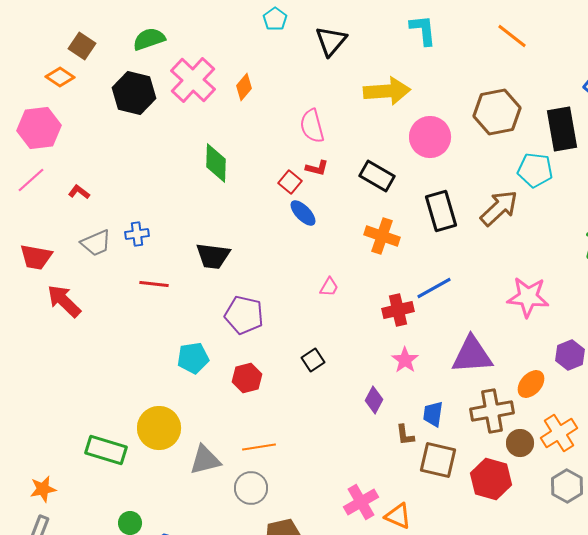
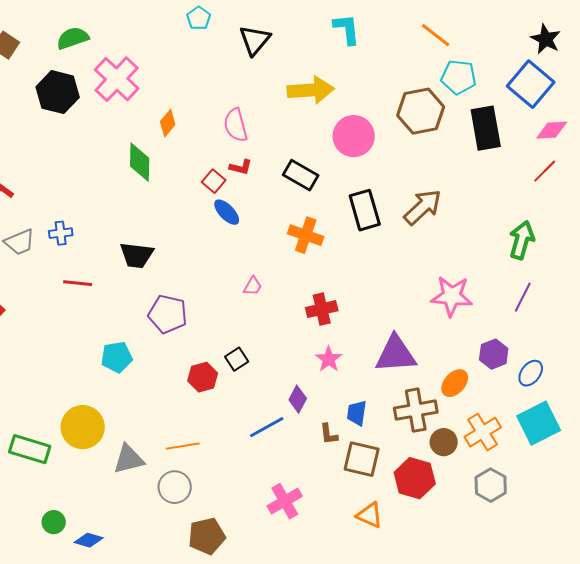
orange diamond: (244, 87) -> (168, 123), moved
cyan pentagon: (535, 170) -> (459, 77), moved
blue line: (434, 288) -> (267, 427), moved
red hexagon: (247, 378) -> (203, 377), moved
orange triangle: (398, 516) -> (370, 515), moved

